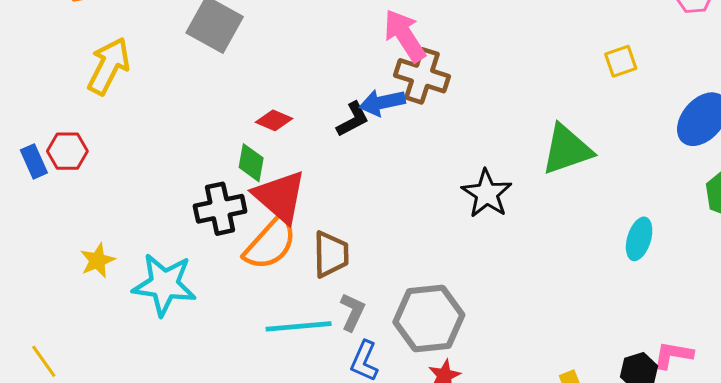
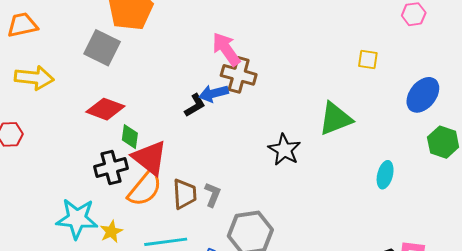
yellow square: (621, 61) -> (368, 60), turned 30
yellow arrow: (109, 66) -> (34, 78), turned 72
red diamond: (274, 120) -> (105, 109), moved, size x1.6
yellow star: (97, 261) -> (111, 232), moved
gray L-shape: (352, 312) -> (213, 195), moved

